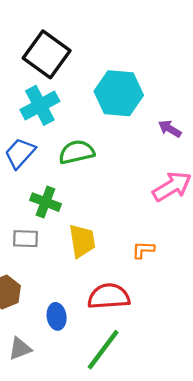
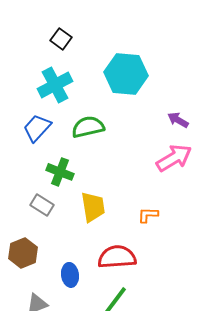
black square: (47, 54) -> (61, 39), size x0.5
purple arrow: (170, 129) -> (178, 120), moved
gray rectangle: (25, 239) -> (42, 205), turned 30

